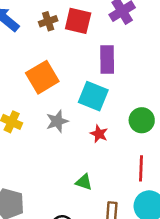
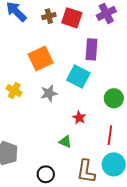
red star: (99, 134) -> (79, 118), moved

